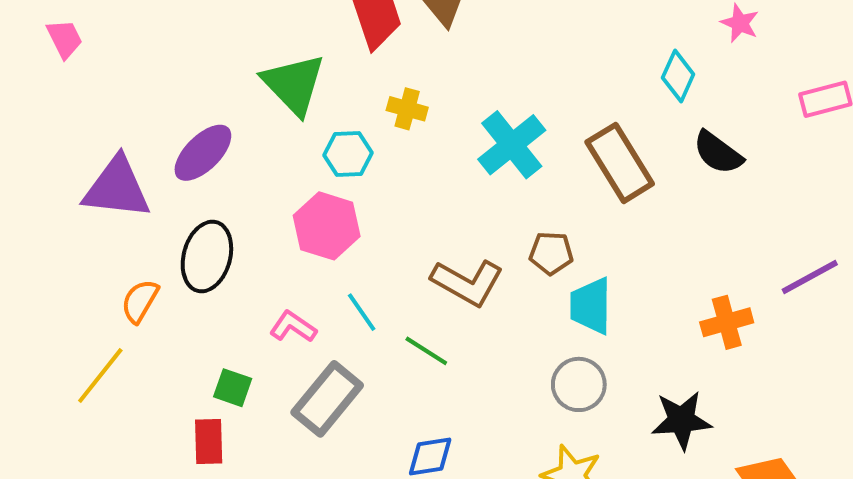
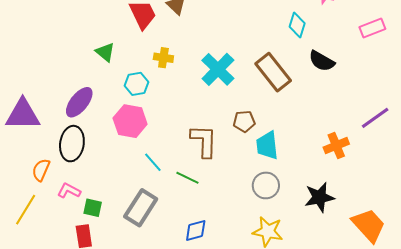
green triangle: (294, 84) -> (105, 52), size x0.6
purple ellipse: (203, 153) -> (79, 102), moved
brown L-shape: (467, 282) -> (204, 141), turned -111
pink L-shape: (293, 327) -> (69, 191), moved

